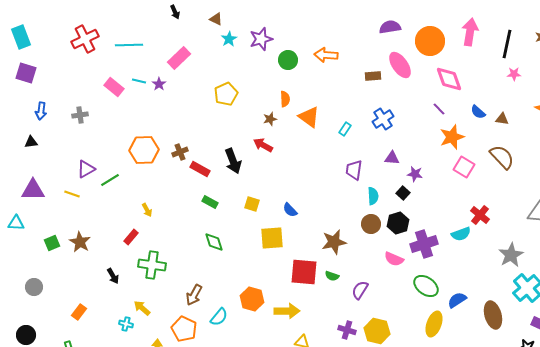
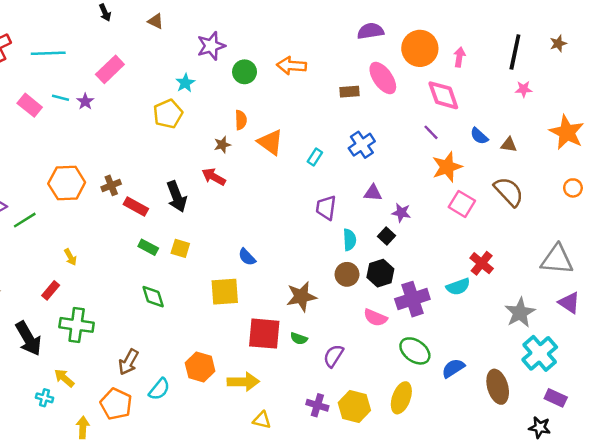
pink arrow: (470, 32) -> (459, 57), moved, size x0.6
cyan star: (229, 39) -> (185, 83), moved
yellow square: (252, 204) -> (180, 248), moved
black arrow: (113, 276) -> (28, 339), size x1.8
yellow ellipse: (434, 324) -> (401, 398), moved

